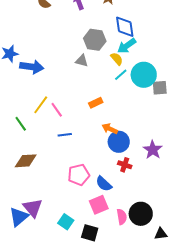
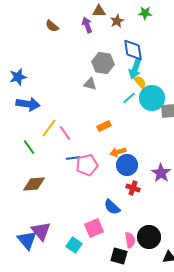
cyan arrow: (127, 46) -> (135, 69), turned -36
yellow semicircle: (117, 59) -> (140, 82), moved
blue arrow: (32, 67) -> (28, 104), moved
orange arrow: (110, 129) -> (118, 152), turned -42
pink pentagon: (79, 175) -> (87, 165), moved
pink square: (99, 205) -> (94, 228), moved
blue triangle: (19, 217) -> (27, 240), turned -30
black square: (90, 233) -> (119, 256), moved

